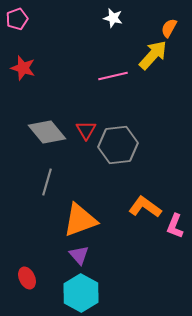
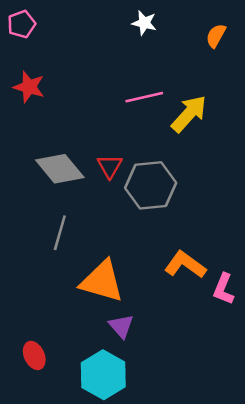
yellow arrow: (153, 55) -> (189, 114), moved
orange triangle: (80, 220) -> (102, 281), turned 36
purple triangle: (79, 255) -> (121, 326), moved

